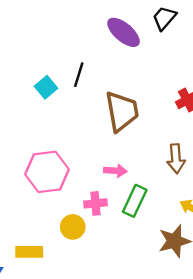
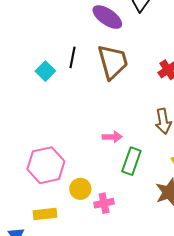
brown trapezoid: (122, 111) -> (113, 62), moved
pink hexagon: (47, 172) -> (46, 165), moved
pink cross: (95, 203) -> (104, 203), moved

